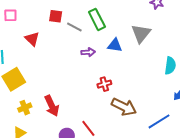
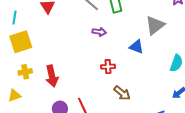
blue triangle: (115, 45) -> (136, 47), moved
brown arrow: (124, 107) -> (122, 93), size x0.7

